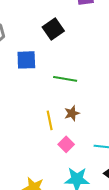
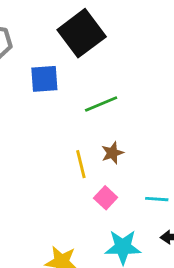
black square: (53, 29) -> (82, 33), size x1.5
green line: (65, 79) -> (101, 104), turned -30

